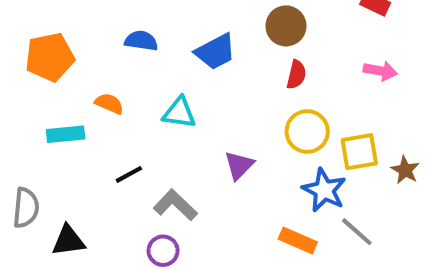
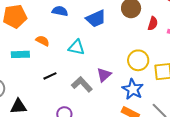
red semicircle: (296, 75) -> (153, 24), moved
blue star: (324, 190) -> (133, 89), moved
gray L-shape: (175, 205) -> (82, 84), moved

